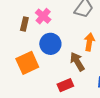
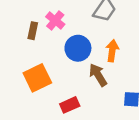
blue circle: (50, 44) -> (78, 48), moved
red rectangle: (65, 85) -> (70, 105), moved

